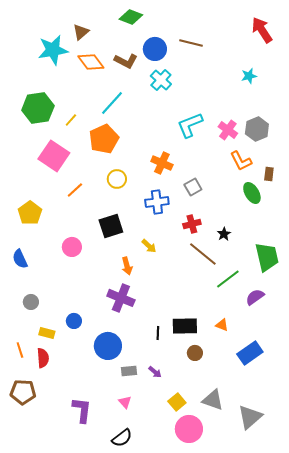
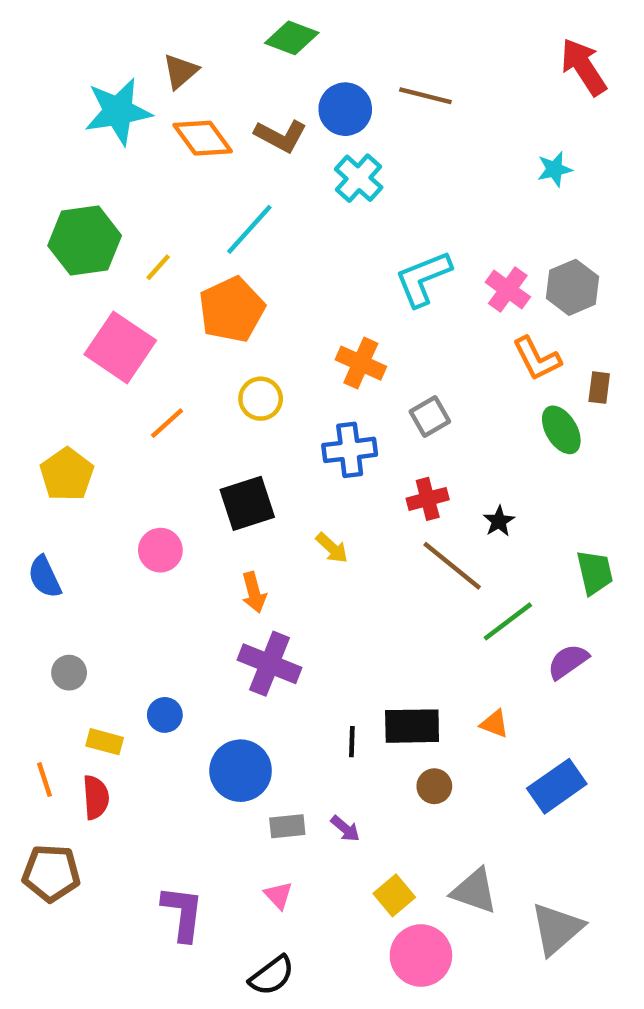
green trapezoid: (267, 257) -> (595, 572), size x0.7
orange arrow: (127, 266) -> (254, 592), moved

